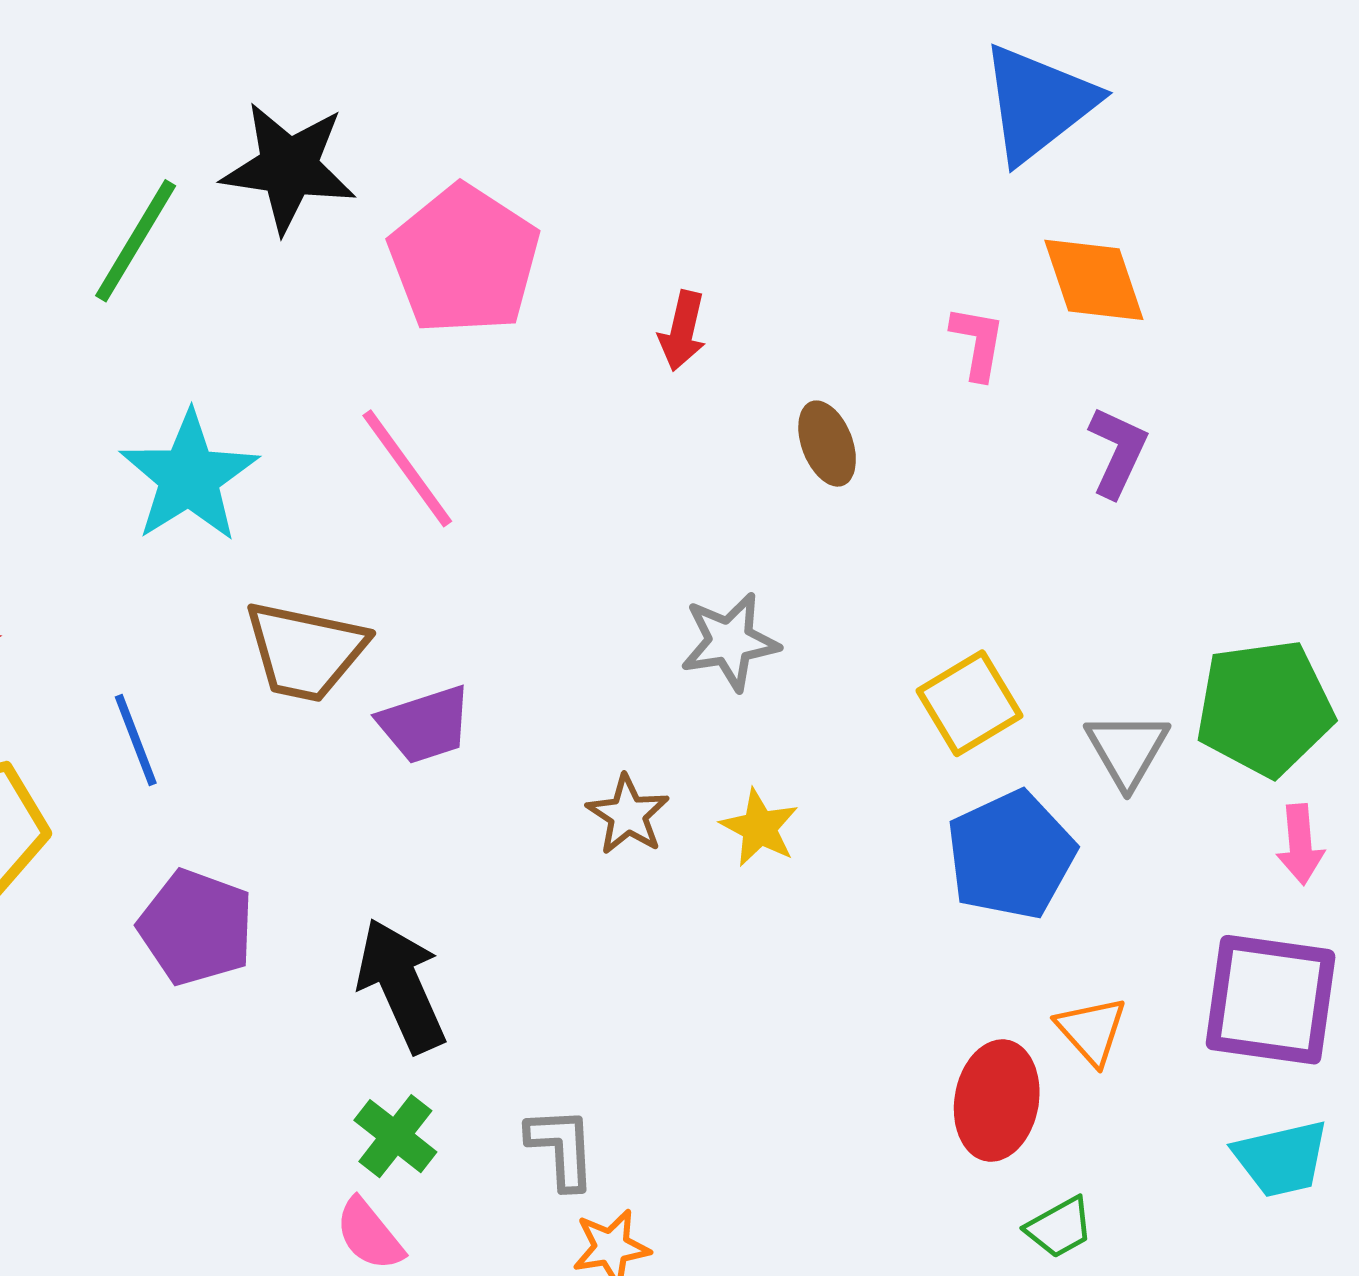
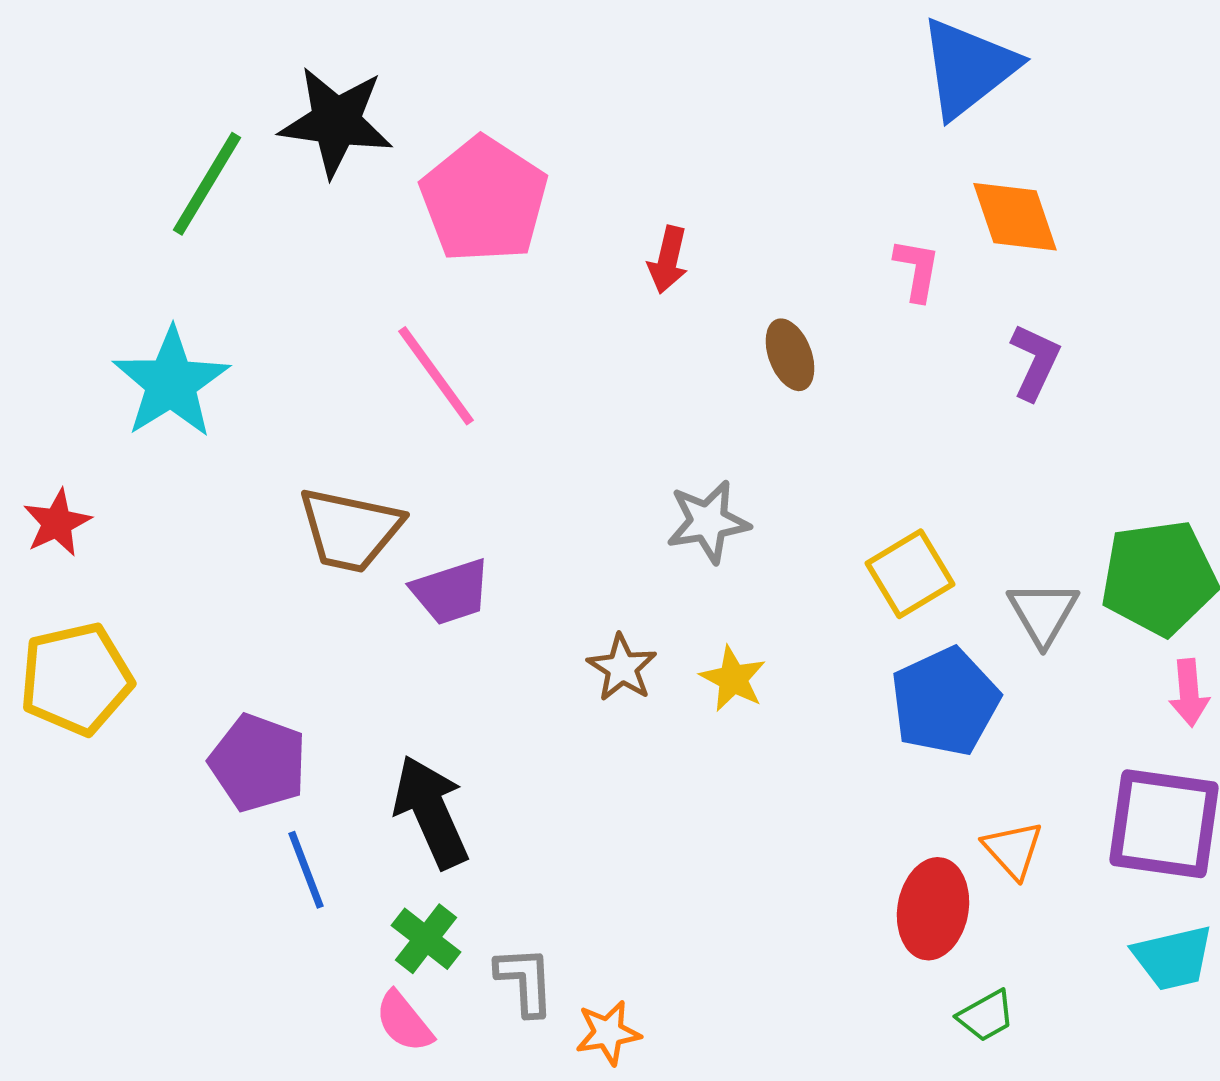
cyan star: (189, 477) -> (171, 383), moved
blue line: (136, 740) -> (306, 870), moved
gray L-shape: (561, 1148) -> (525, 981), moved

